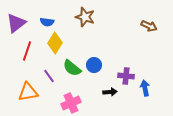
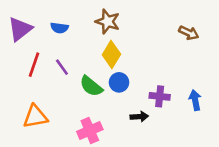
yellow diamond: (55, 43) -> (111, 54), moved
purple line: (49, 76) -> (62, 67), moved
blue arrow: (145, 88) -> (195, 100), moved

